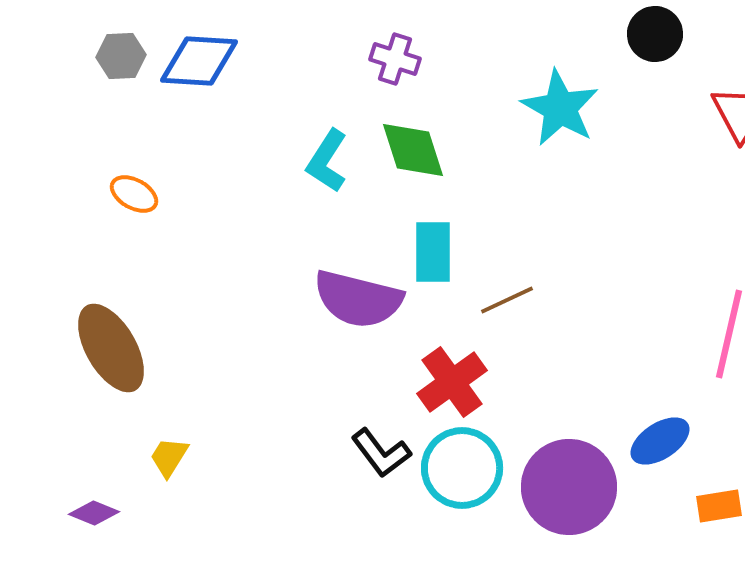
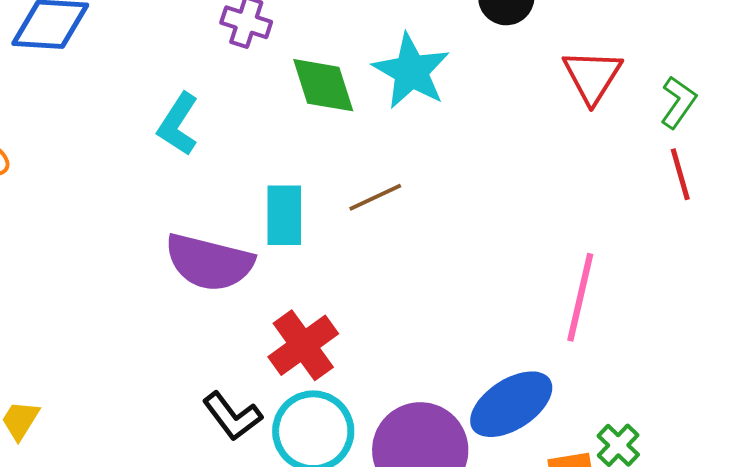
green diamond: (413, 150) -> (323, 85), moved
brown line: (507, 300) -> (375, 197), moved
blue ellipse: (660, 441) -> (511, 404), size x1.4

